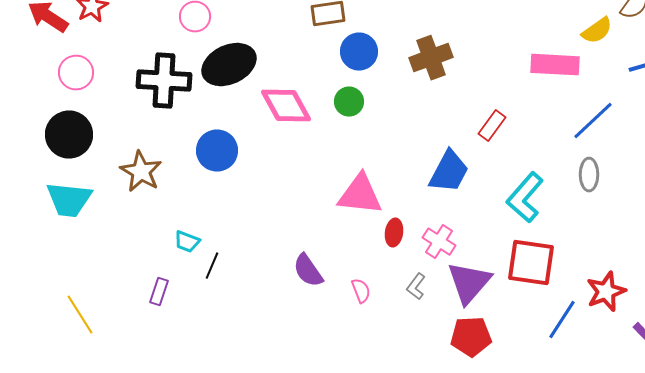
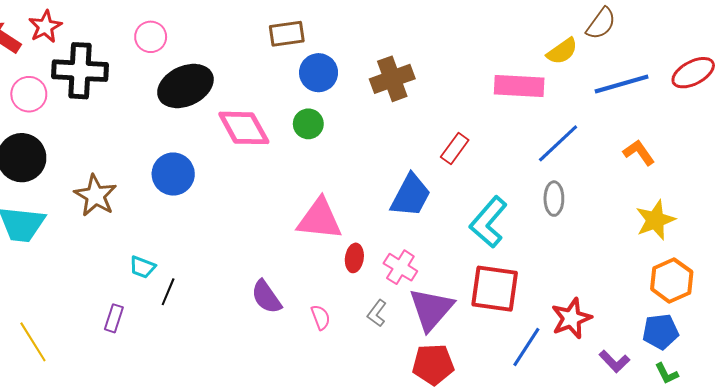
black cross: (164, 81) -> (80, 71), moved

